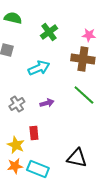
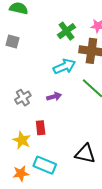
green cross: (49, 32) -> (67, 31), moved
cyan arrow: (39, 68) -> (64, 66), moved
orange star: (15, 166) -> (21, 173), moved

